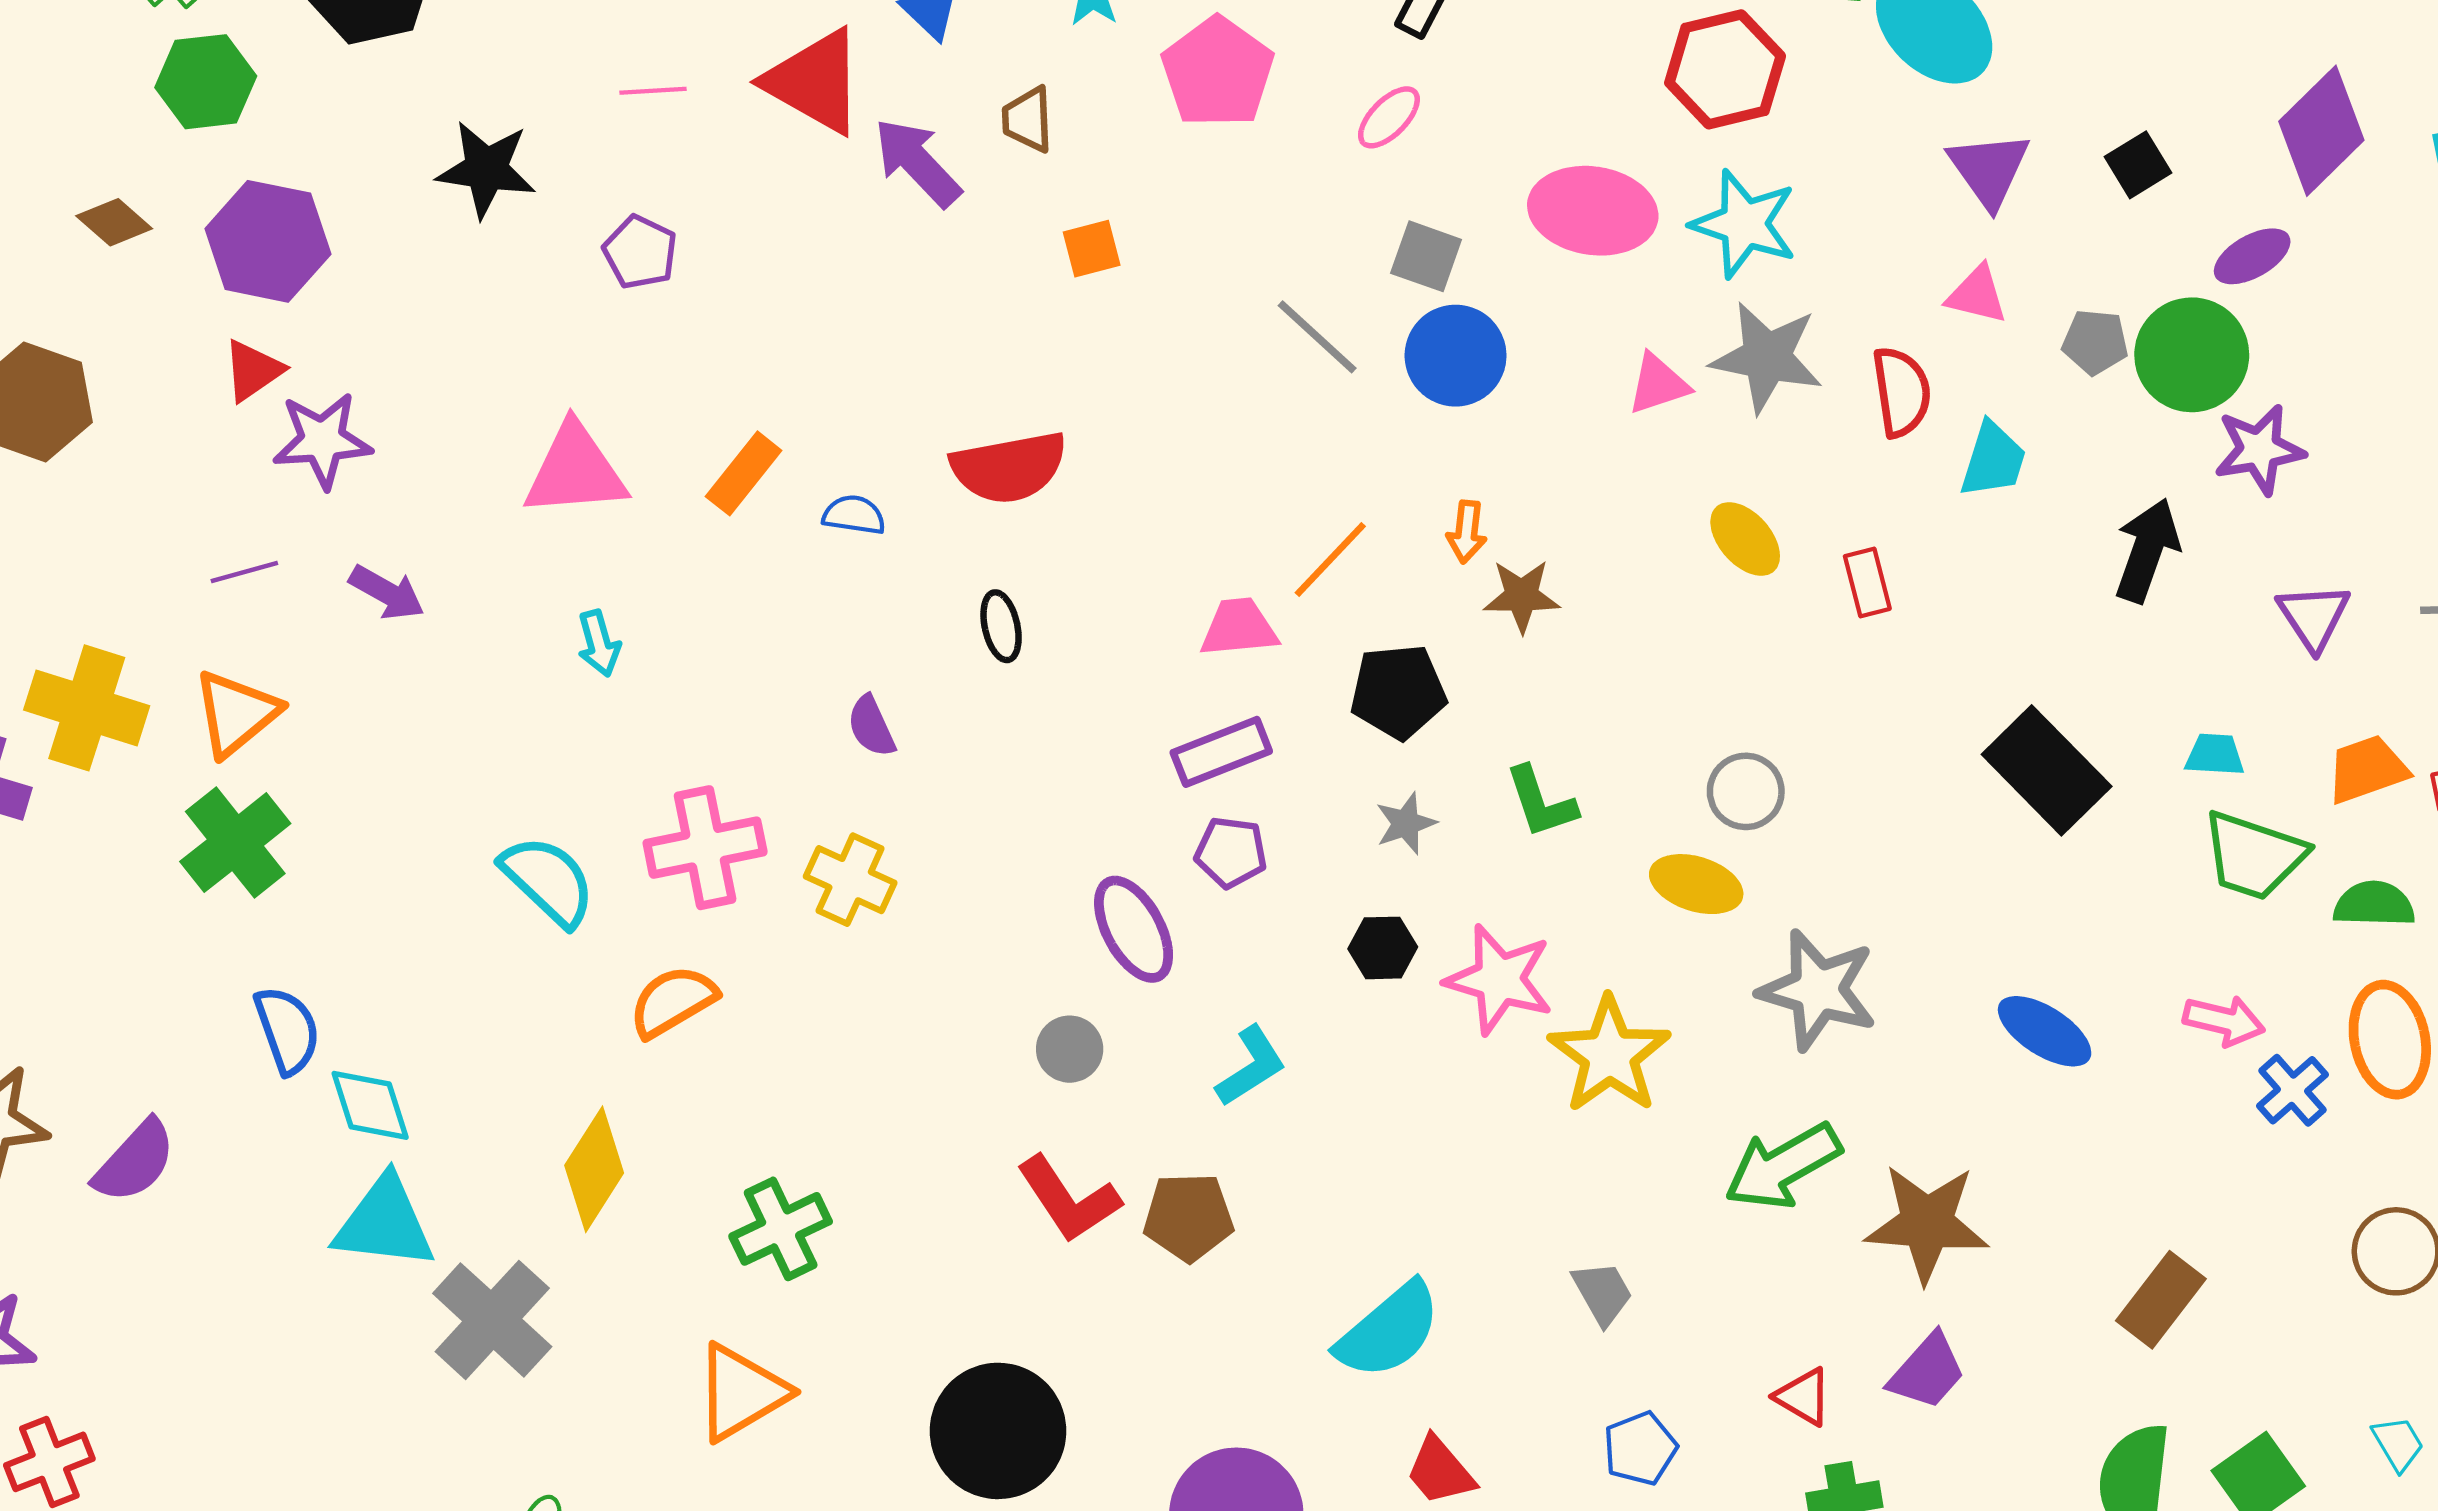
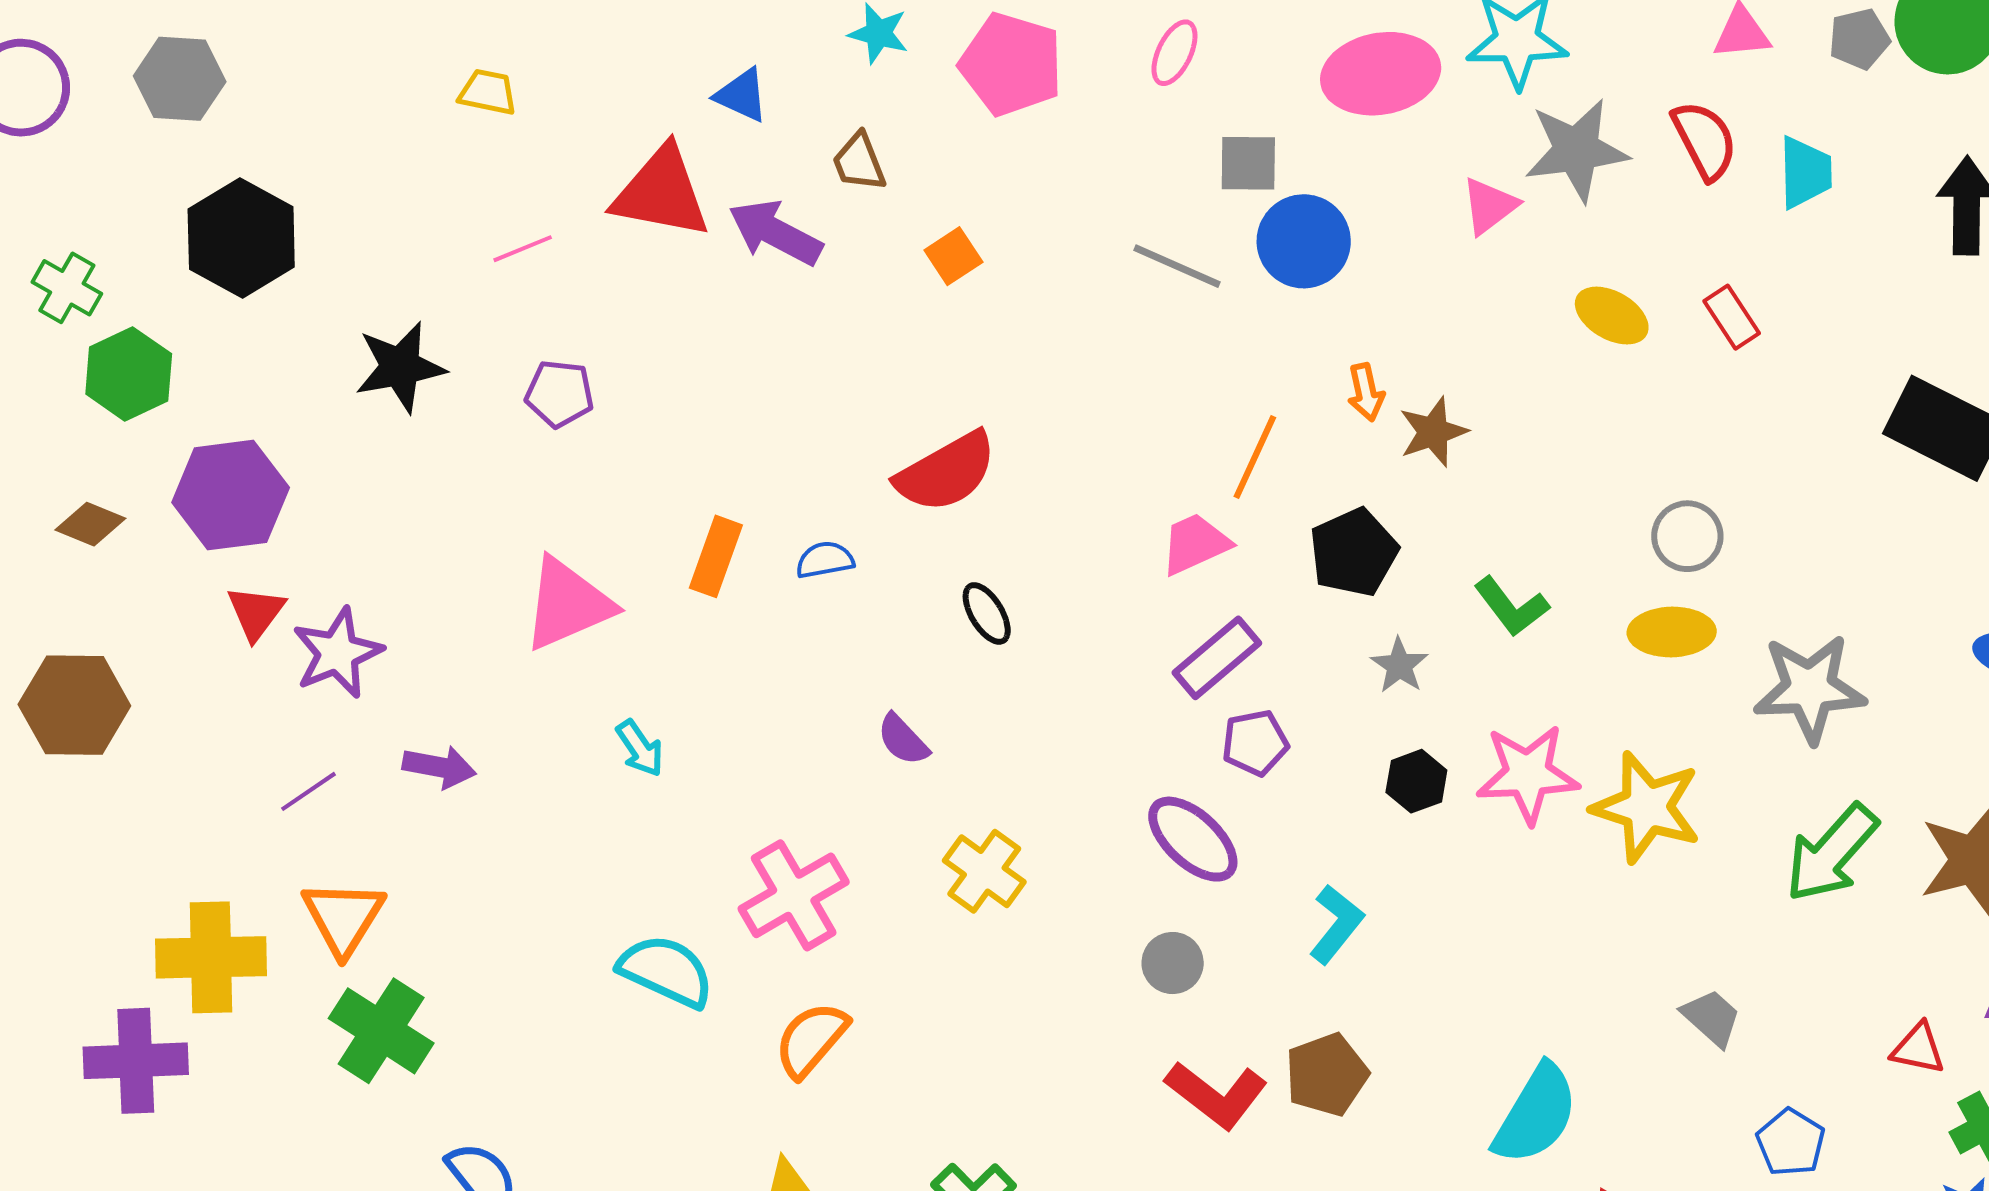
yellow cross: (850, 880) -> (984, 871), moved, turned 30

